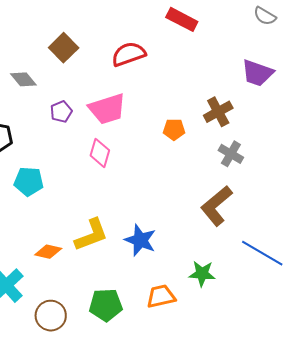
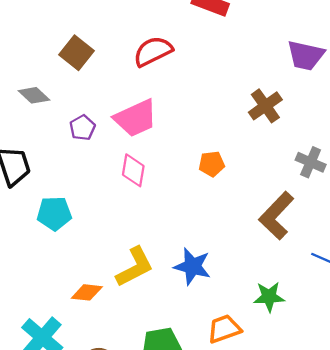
orange pentagon: (174, 129) -> (212, 164), moved
gray cross: (231, 154) -> (311, 162), moved

